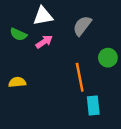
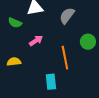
pink arrow: (44, 42) -> (36, 41), moved
cyan rectangle: (93, 105) -> (51, 82), moved

